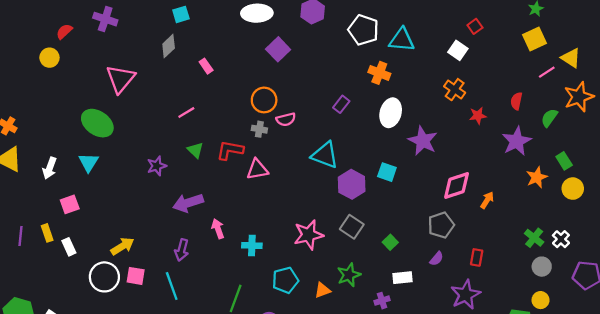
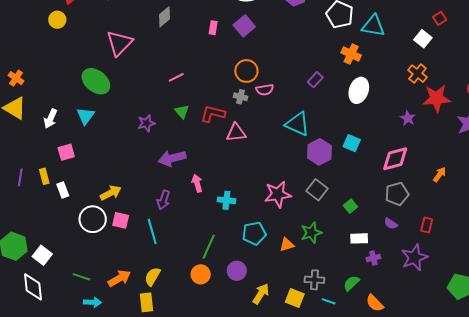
purple square: (278, 49) -> (244, 26), moved
pink rectangle: (206, 66) -> (213, 28), moved, turned 40
red star: (478, 116) -> (437, 98), size x1.8
purple star: (423, 141) -> (408, 118), moved, size x0.6
pink diamond: (457, 185) -> (395, 159), moved
purple semicircle: (437, 259) -> (391, 224), turned 80
purple cross: (382, 301) -> (373, 258), moved

